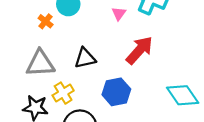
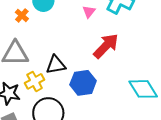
black triangle: (85, 58) -> (56, 65), moved

